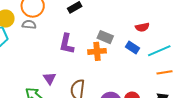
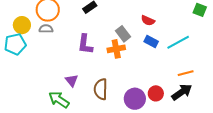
red semicircle: (142, 27) -> (148, 21), moved, turned 40
gray rectangle: (105, 37) -> (123, 34), turned 35
orange line: (164, 72) -> (186, 73), moved

